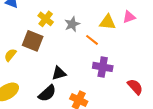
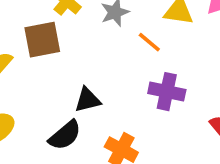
brown square: (33, 41) -> (42, 40), turned -35

